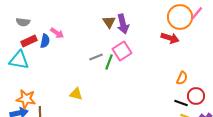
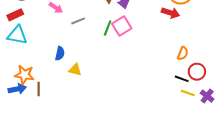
red rectangle: (29, 41) -> (15, 15), moved
blue semicircle: (45, 41) -> (60, 53), moved
gray line: (96, 57) -> (78, 21), moved
green line: (109, 62) -> (108, 28), moved

